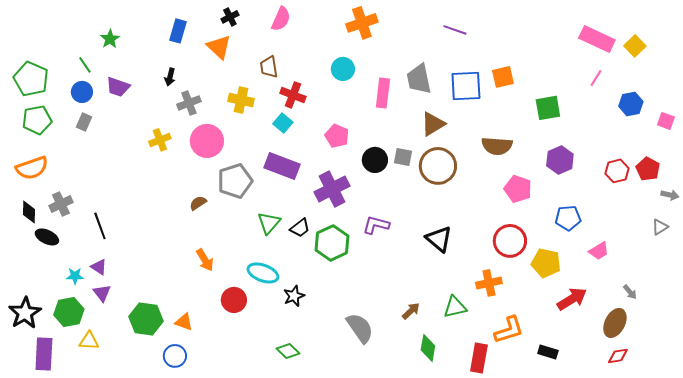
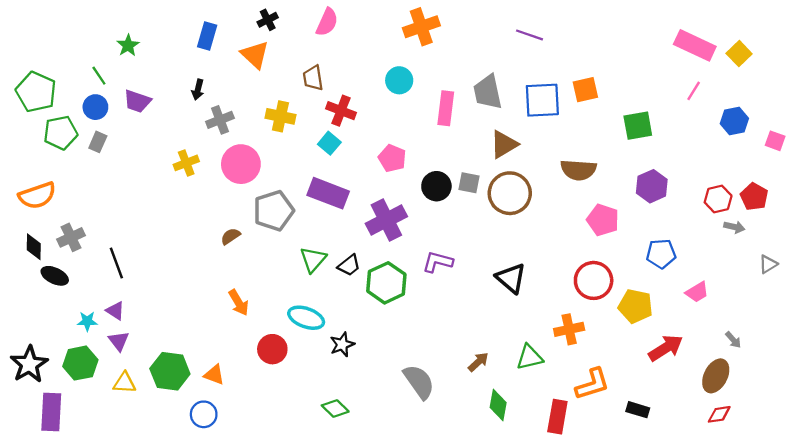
green pentagon: (37, 120) -> (61, 133), moved
gray arrow: (670, 195) -> (734, 227), moved
yellow triangle: (89, 341) -> (125, 383), moved

